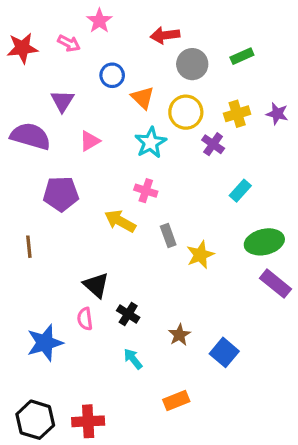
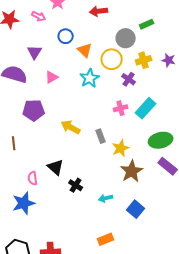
gray circle: (192, 64) -> (126, 38), moved
pink cross: (146, 191) -> (121, 108), moved, turned -32
cyan rectangle: (240, 191) -> (146, 108), size x1.5
pink semicircle: (85, 319) -> (33, 178), moved
brown star: (179, 335) -> (132, 171), moved, size x1.6
cyan arrow: (133, 359) -> (106, 198), moved, turned -64

